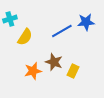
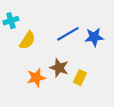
blue star: (86, 22) -> (94, 37), moved

